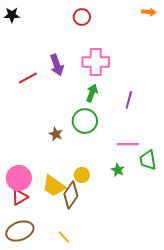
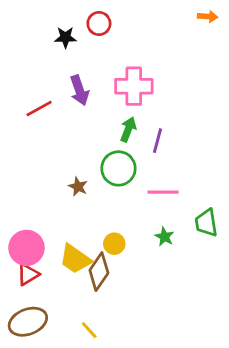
black star: (12, 15) -> (66, 37), moved
red circle: (82, 17) -> (99, 23), moved
purple line: (129, 100) -> (157, 141), moved
pink line: (128, 144) -> (163, 192), moved

